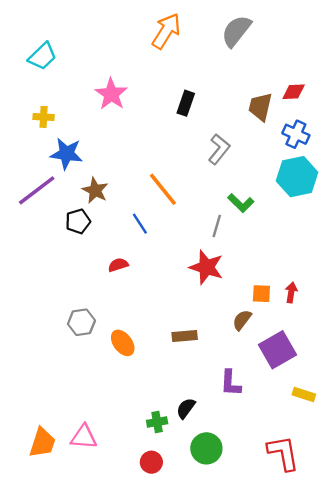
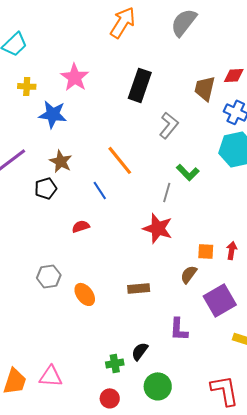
black rectangle: (186, 103) -> (140, 85), size x1.5
yellow cross: (44, 117) -> (27, 86), moved
blue star: (67, 154) -> (53, 114), moved

